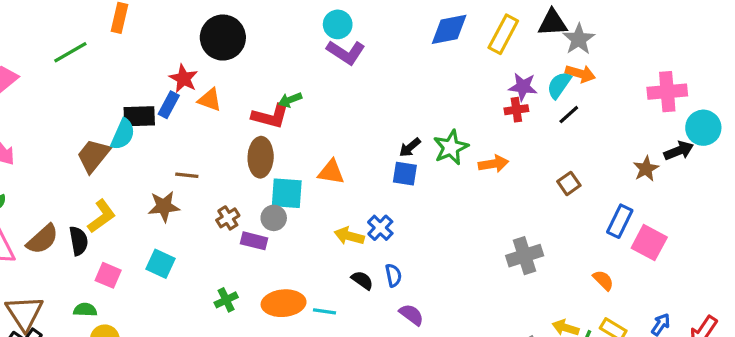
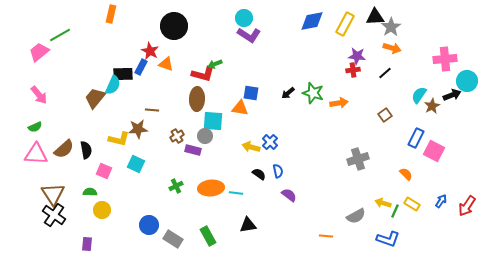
green line: (70, 52) -> (60, 35), moved
cyan semicircle: (559, 85) -> (419, 95), moved
green star: (451, 147) -> (313, 93), turned -30
blue square: (405, 174) -> (251, 93), moved
yellow L-shape: (102, 216) -> (119, 139), moved, turned 50

